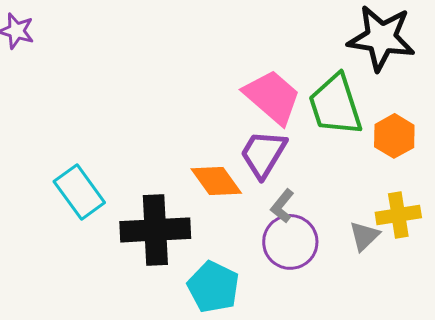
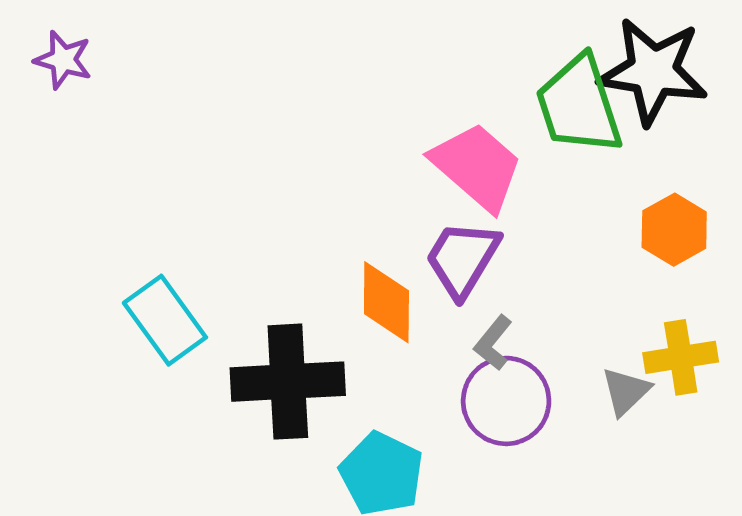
green trapezoid: (335, 105) -> (579, 105), moved
orange diamond: (216, 181) -> (386, 302), turned 36

